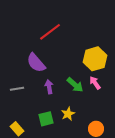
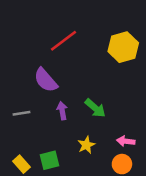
yellow hexagon: (95, 59) -> (123, 47), moved
pink arrow: (95, 83) -> (126, 141), moved, turned -48
green square: (46, 119) -> (49, 160), moved

